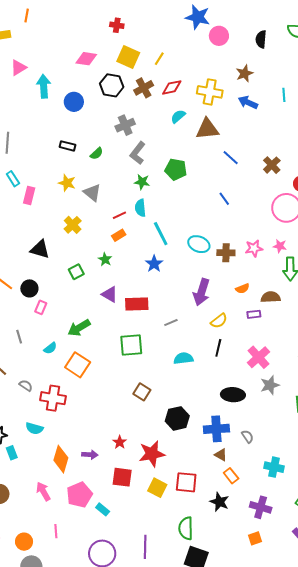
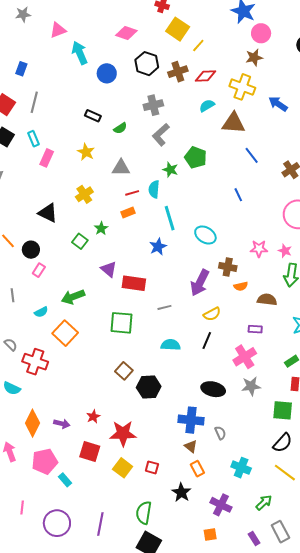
yellow square: (128, 57) -> (178, 29), moved
brown star: (244, 73) -> (254, 57), moved
cyan arrow: (44, 86) -> (80, 53), turned -30
green star: (142, 182) -> (170, 170), moved
gray triangle: (92, 193) -> (121, 168), moved, turned -48
brown cross: (226, 253) -> (228, 267), moved
green star: (105, 259) -> (101, 228), moved
green square: (76, 272) -> (80, 241), turned -35
purple rectangle: (254, 314) -> (255, 329), moved
black hexagon: (177, 418) -> (149, 387), moved
red square: (186, 482) -> (152, 467), size x0.6
pink line: (56, 531) -> (22, 507), moved

